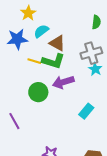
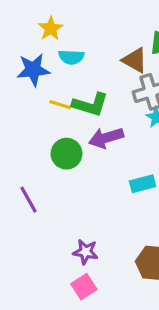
cyan semicircle: (41, 31) -> (71, 57), turned -140
brown triangle: (57, 43) -> (135, 60), moved
cyan rectangle: (86, 111) -> (143, 184), turned 35

